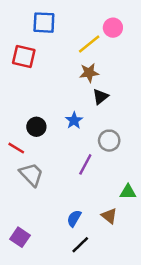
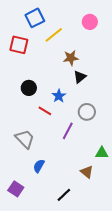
blue square: (44, 23) -> (35, 18), turned -30
yellow line: (89, 44) -> (54, 35), moved
black circle: (36, 127) -> (29, 88), moved
red line: (16, 148) -> (45, 111), moved
blue semicircle: (74, 218) -> (39, 166), moved

